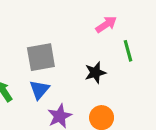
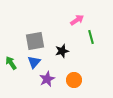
black star: (95, 73) -> (62, 51), moved

